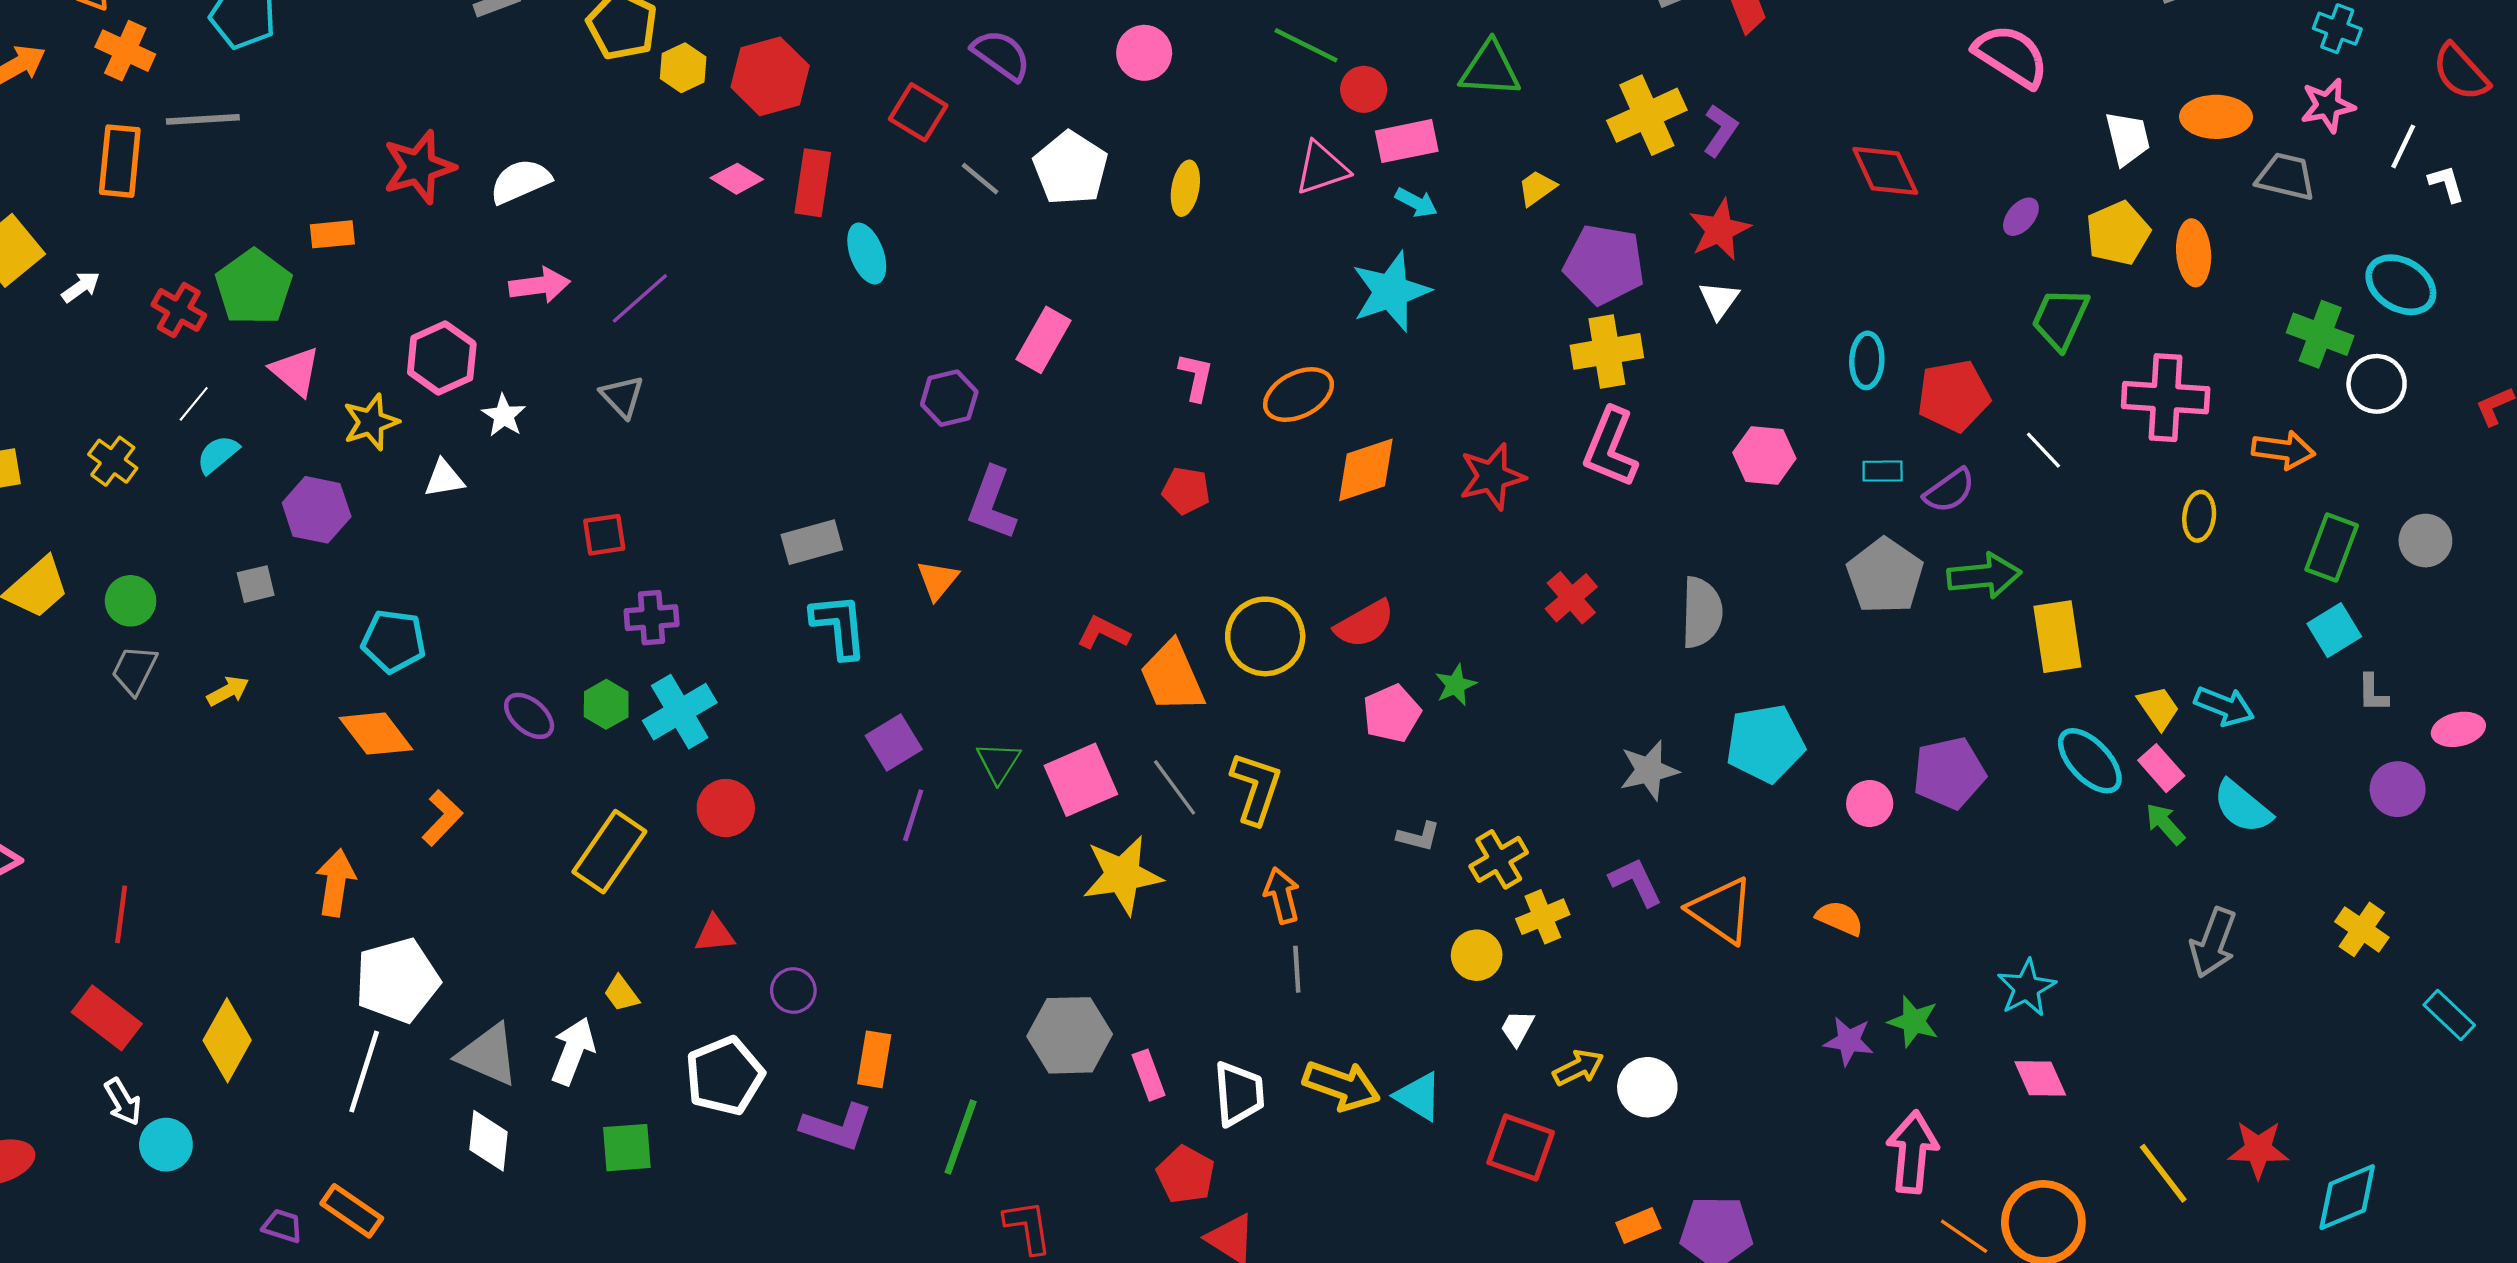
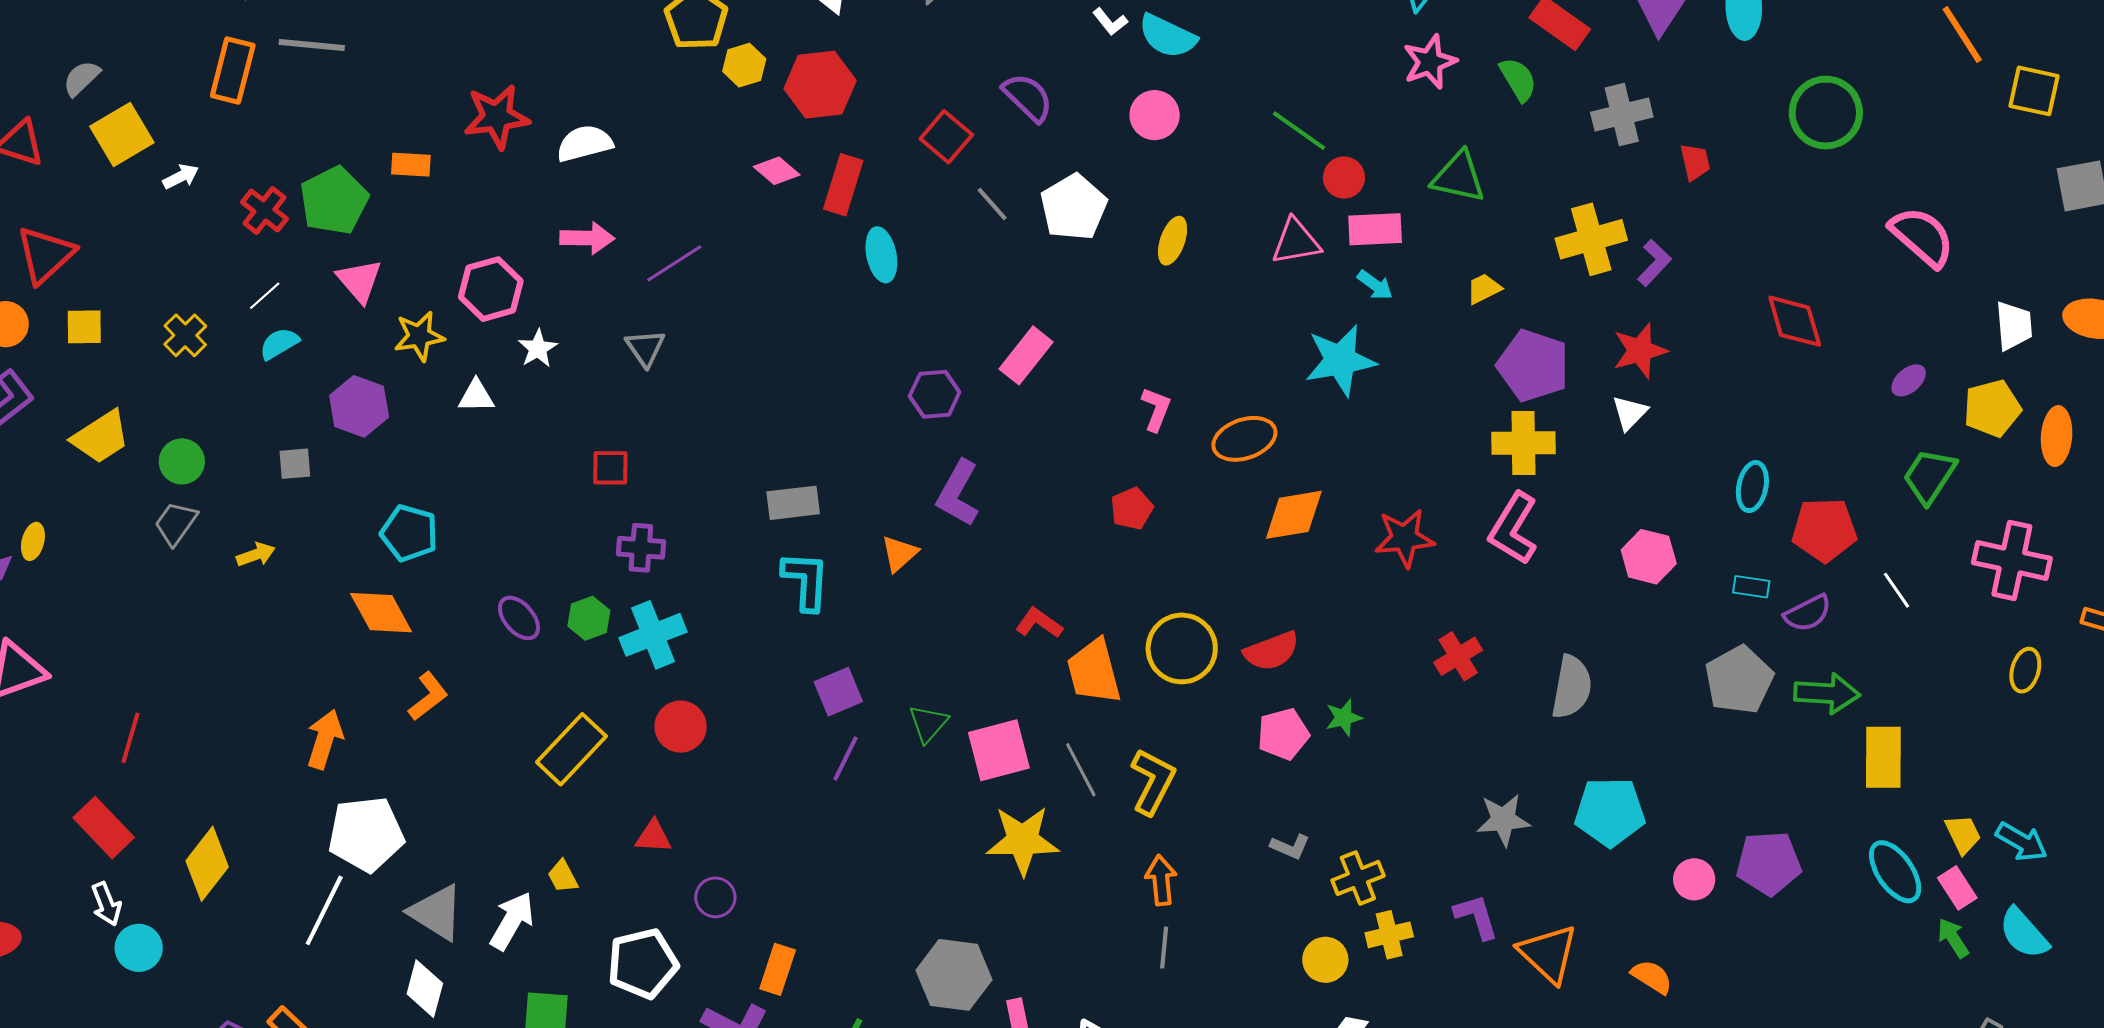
red pentagon: (1186, 491) -> (1132, 509), turned 30

